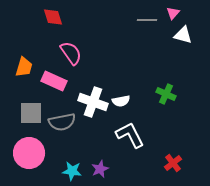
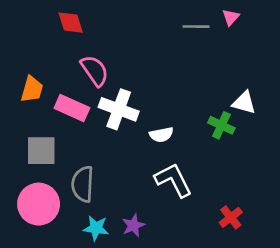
white triangle: (183, 35) -> (244, 103), moved
white cross: (93, 102) -> (119, 109), moved
gray semicircle: (62, 122) -> (83, 184), moved, turned 104

